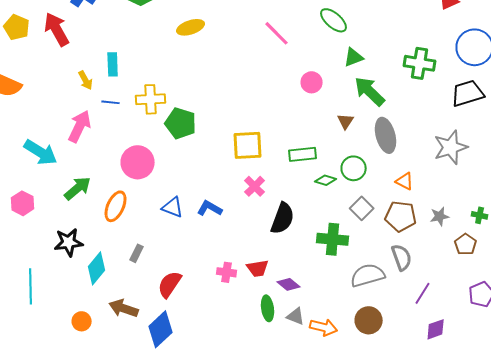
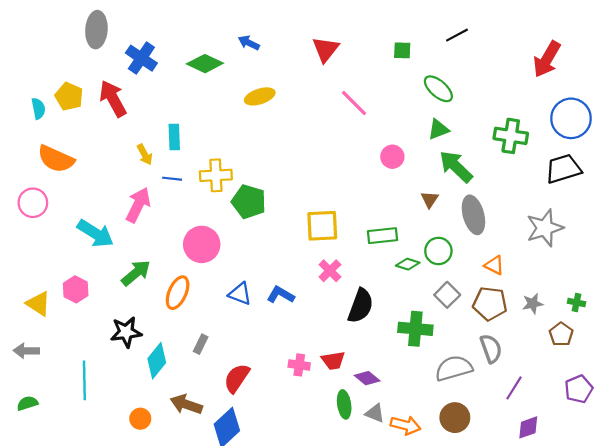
green ellipse: (334, 20) -> (438, 89), moved

